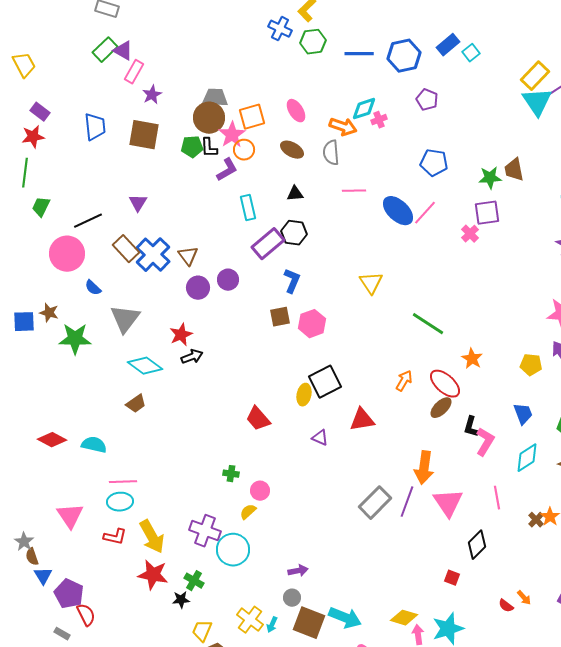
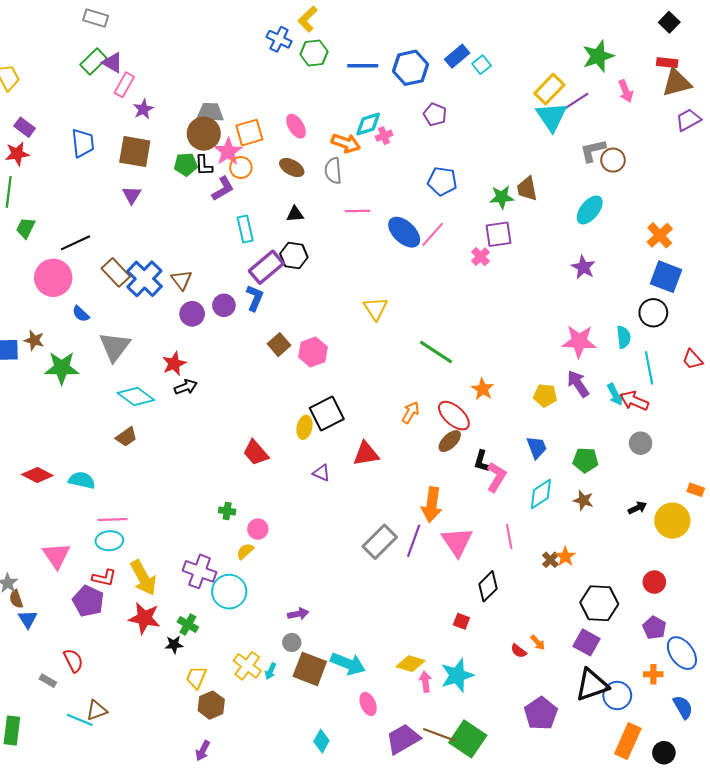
purple triangle: (138, 203) -> (132, 195), moved
blue L-shape: (292, 281) -> (255, 298), moved
brown square: (280, 317) -> (279, 345), turned -30
purple pentagon: (69, 594) -> (88, 601), moved

